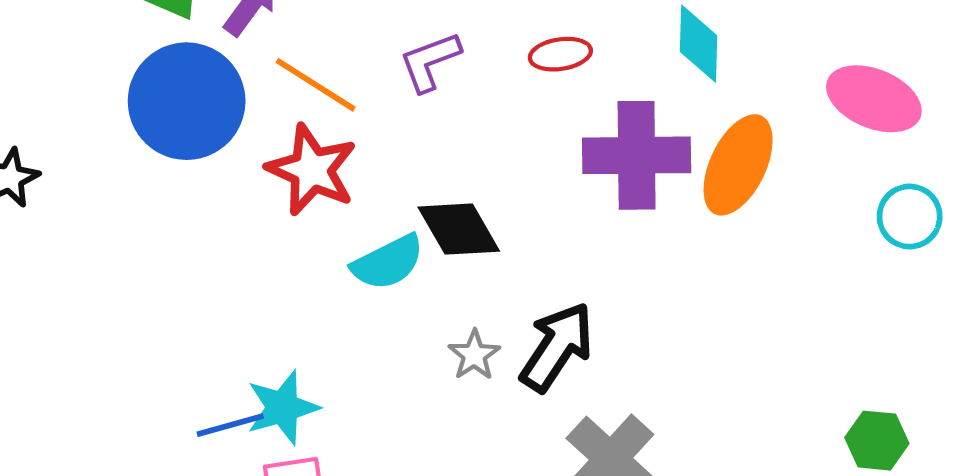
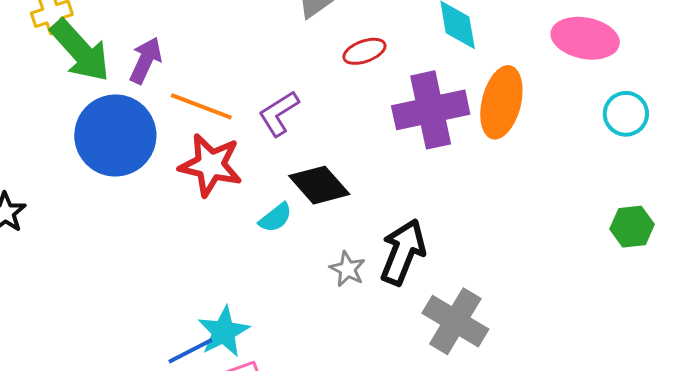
purple L-shape: (430, 62) -> (279, 114), moved
cyan semicircle: (388, 262) -> (275, 218), size x0.7
green hexagon: (877, 441) -> (632, 227), moved

